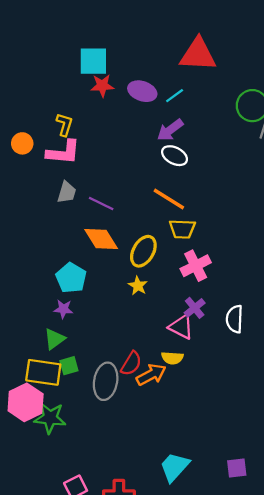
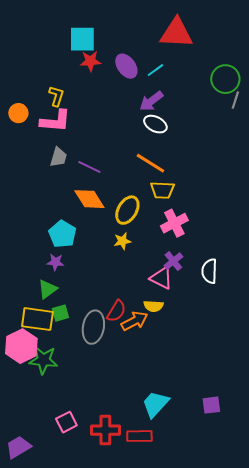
purple ellipse: (142, 91) -> (126, 66), turned 35
yellow star: (138, 286) -> (122, 241), turned 30

